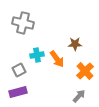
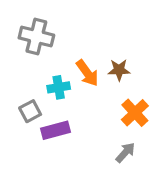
orange arrow: (57, 59) -> (87, 73), moved
purple rectangle: (18, 92) -> (55, 130), moved

